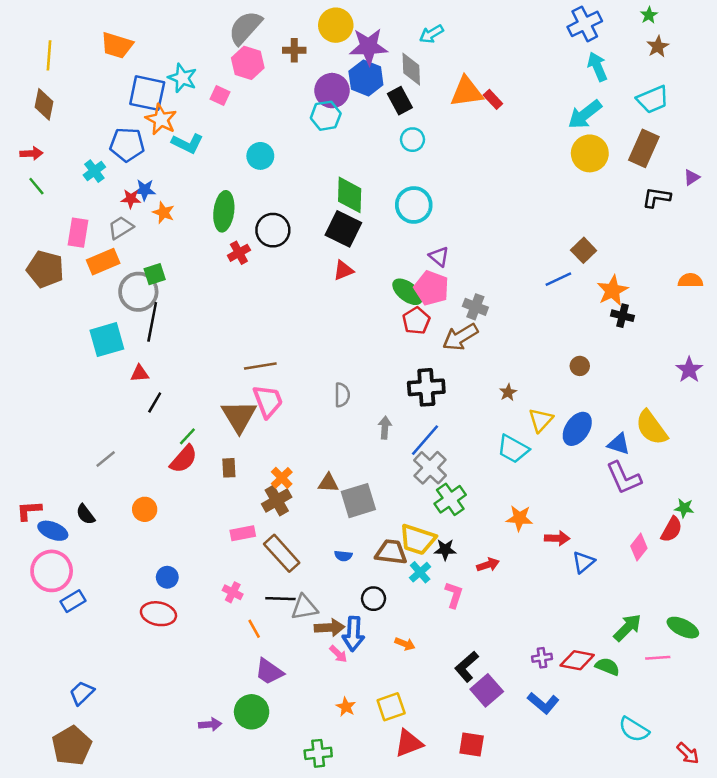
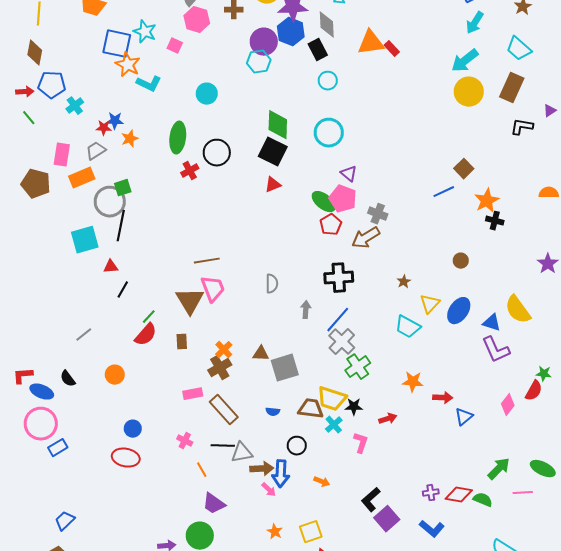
cyan arrow: (597, 67) -> (475, 23), turned -125
cyan trapezoid: (653, 99) -> (519, 49), turned 64
blue pentagon: (127, 145) -> (52, 85), moved
orange star: (163, 213) -> (130, 139), turned 30

